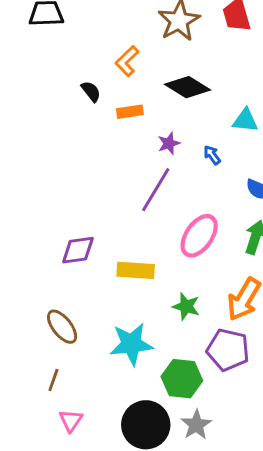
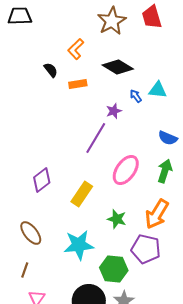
purple star: (169, 143) -> (114, 111), moved
blue arrow: (212, 155) -> (136, 96), moved
purple diamond: (78, 250) -> (42, 180), turned -30
yellow rectangle: (136, 270) -> (82, 194), turned -60

